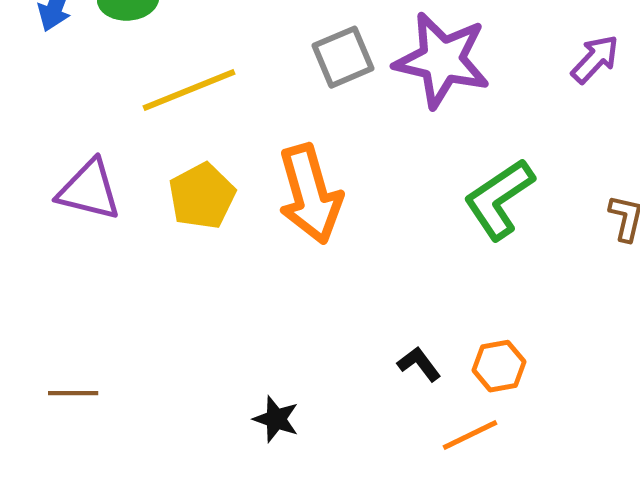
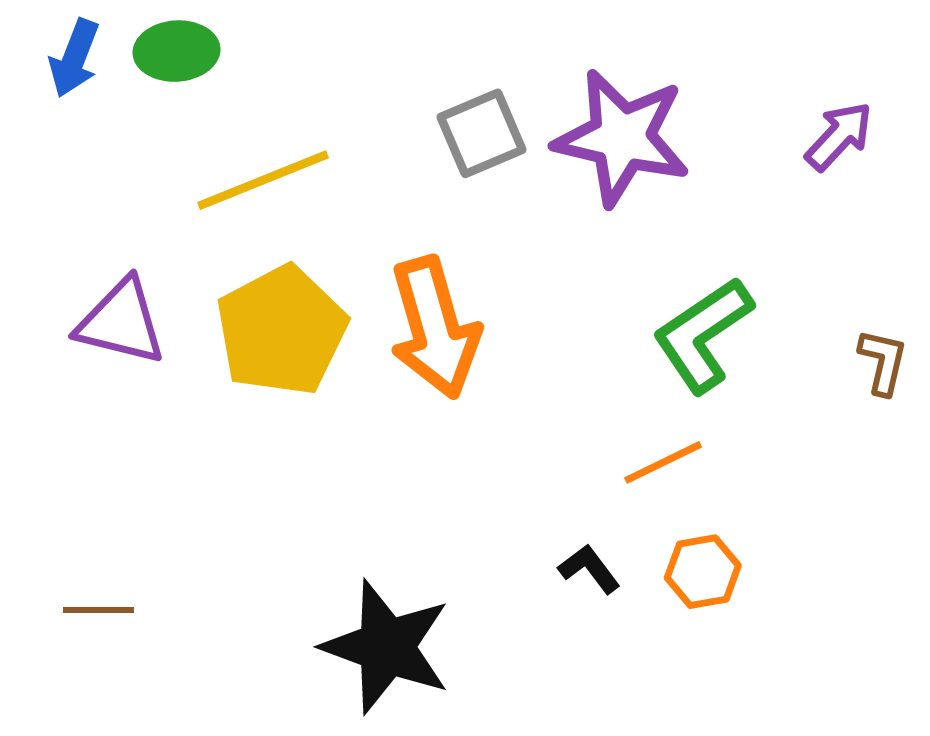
yellow pentagon: (202, 196) -> (281, 331), size x1.4
black star: (276, 419) -> (386, 647), size x2.0
orange line: (470, 435) -> (663, 462), moved

